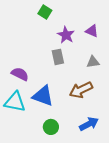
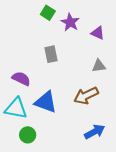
purple star: (66, 35) -> (70, 22), moved
gray rectangle: (58, 57) -> (51, 54), moved
green circle: (51, 127) -> (28, 135), moved

